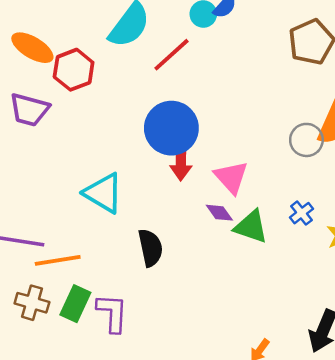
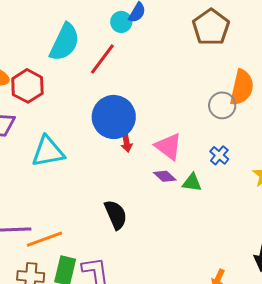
red arrow: (181, 162) -> (127, 142), size x0.7
cyan triangle: (103, 193) -> (48, 152), moved, turned -30
blue cross: (301, 213) -> (219, 155), moved
green triangle: (251, 227) -> (192, 182), size x0.7

